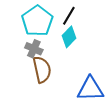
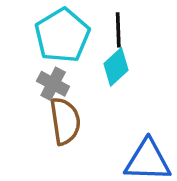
black line: (69, 16) -> (118, 30), turned -36

